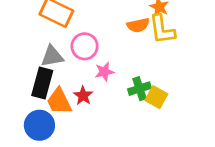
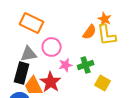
orange semicircle: (138, 25) -> (90, 32), turned -42
green cross: (140, 89) -> (86, 65), moved
red star: (83, 96) -> (51, 82), size x1.5

